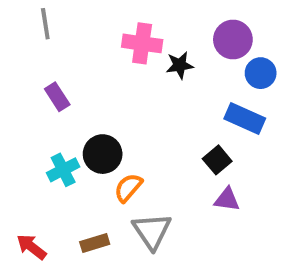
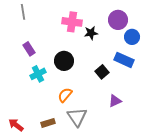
black circle: (103, 154) -> (64, 61), moved
black square: (217, 160) -> (102, 72), moved
cyan cross: (63, 170) -> (38, 74), moved
purple triangle: (227, 199) -> (115, 101), turned -32

